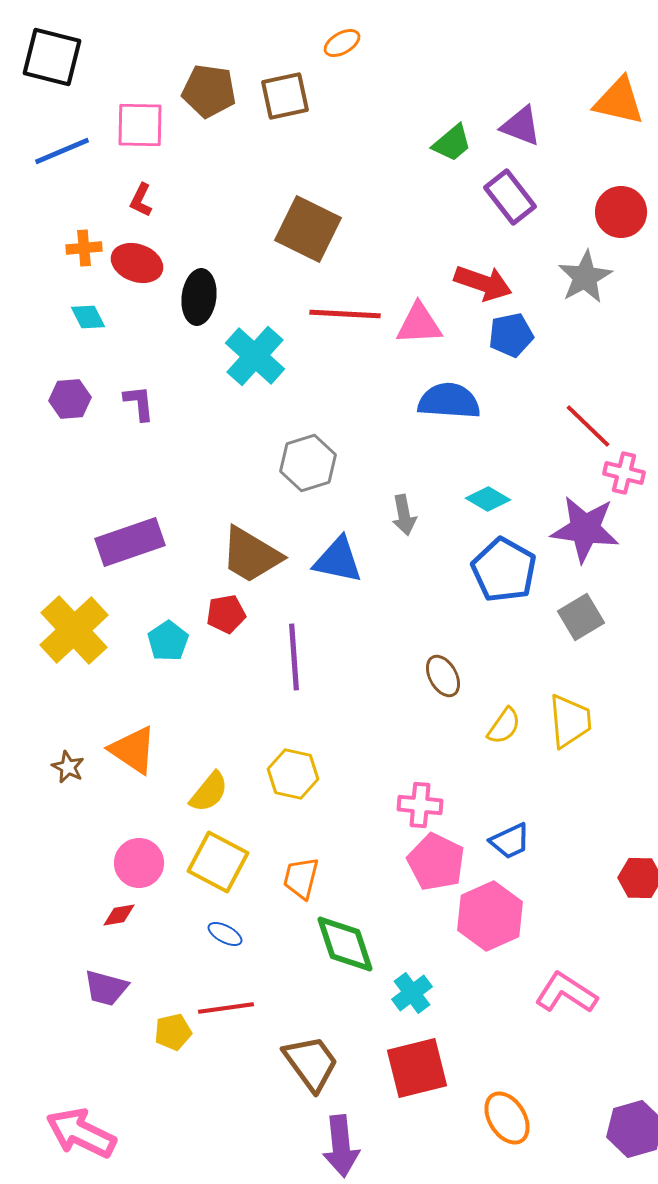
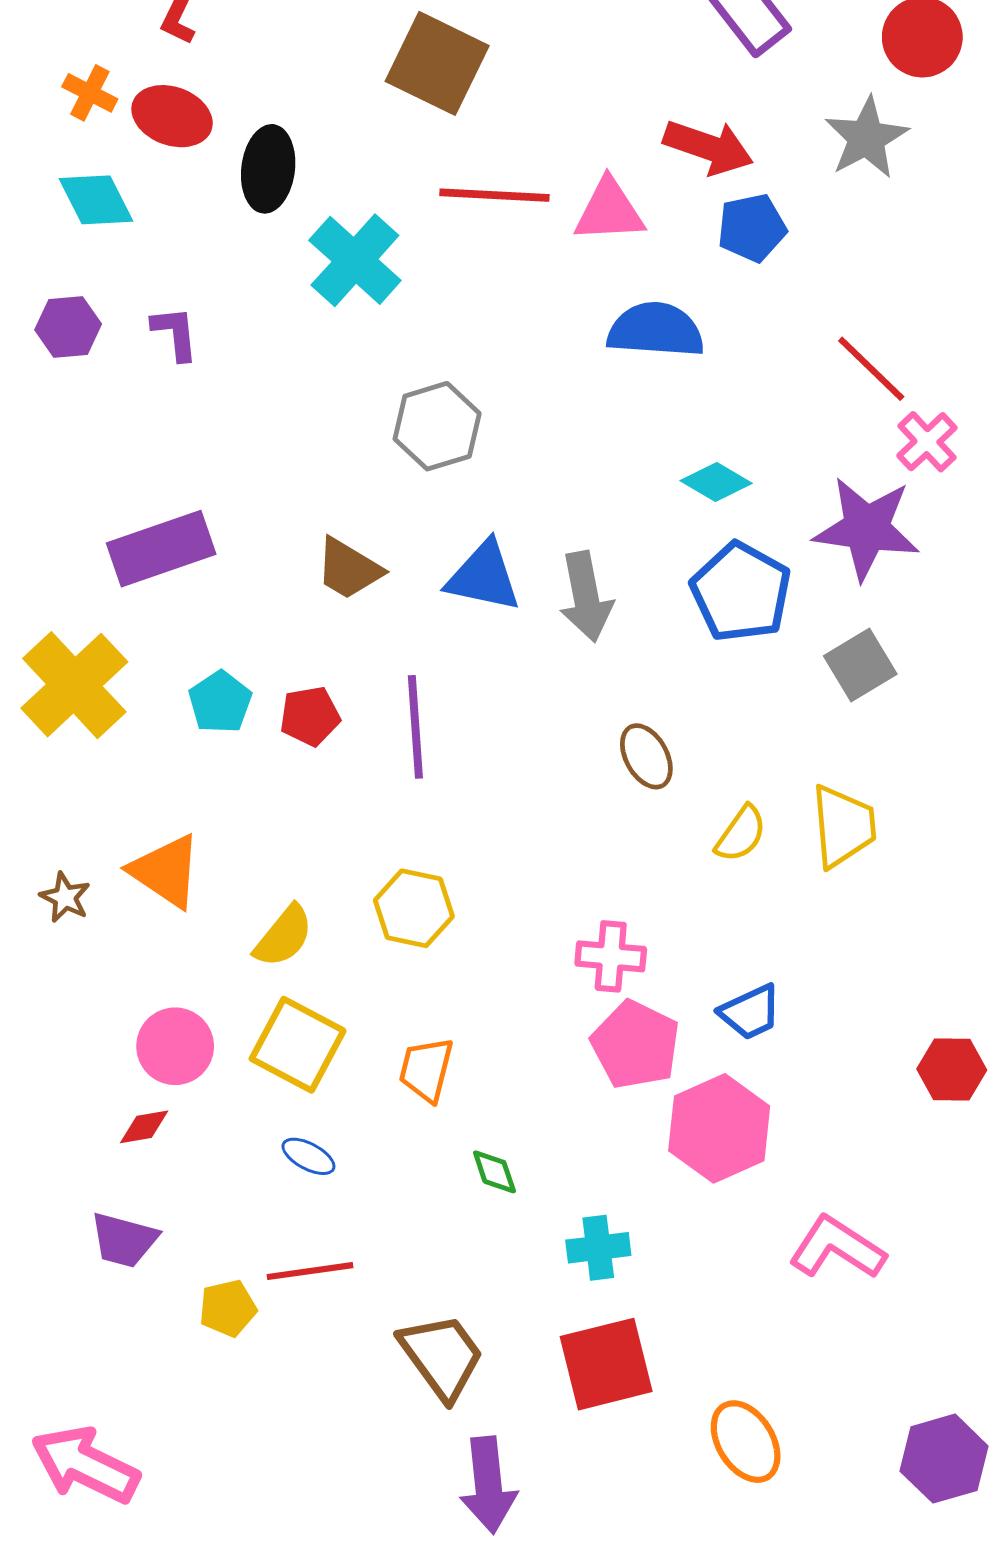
orange cross: (84, 248) -> (90, 93), turned 32
cyan diamond: (88, 317) -> (96, 200), size x1.4
pink cross: (624, 473) -> (927, 442), turned 33
gray arrow: (404, 515) -> (586, 597), moved, size x1.4
brown trapezoid: (251, 555) -> (349, 569), size x0.7
red pentagon: (226, 614) -> (310, 716), moved
green diamond: (345, 944) -> (494, 1172), size x0.5
cyan cross: (412, 993) -> (598, 1248), turned 30

